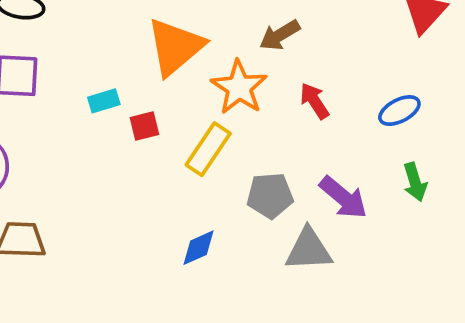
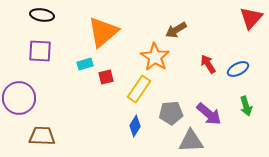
orange triangle: (175, 47) -> (103, 32), moved
red arrow: (314, 101) -> (208, 64), moved
blue diamond: (199, 248) -> (135, 126), moved, turned -35

